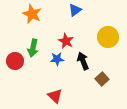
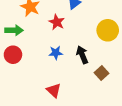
red star: (66, 41) -> (57, 22), moved
green arrow: (33, 48) -> (14, 30), moved, turned -102

